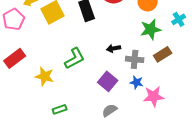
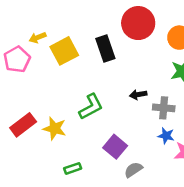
red rectangle: (15, 58) -> (23, 125), moved
purple square: (108, 81) -> (115, 147), moved

